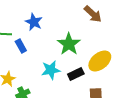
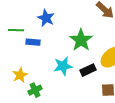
blue rectangle: (21, 46) -> (33, 42), turned -56

